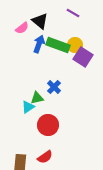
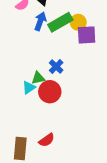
green rectangle: (58, 45) -> (60, 22), turned -50
purple square: (83, 57) -> (87, 35), turned -36
red circle: (48, 125) -> (50, 92), moved

